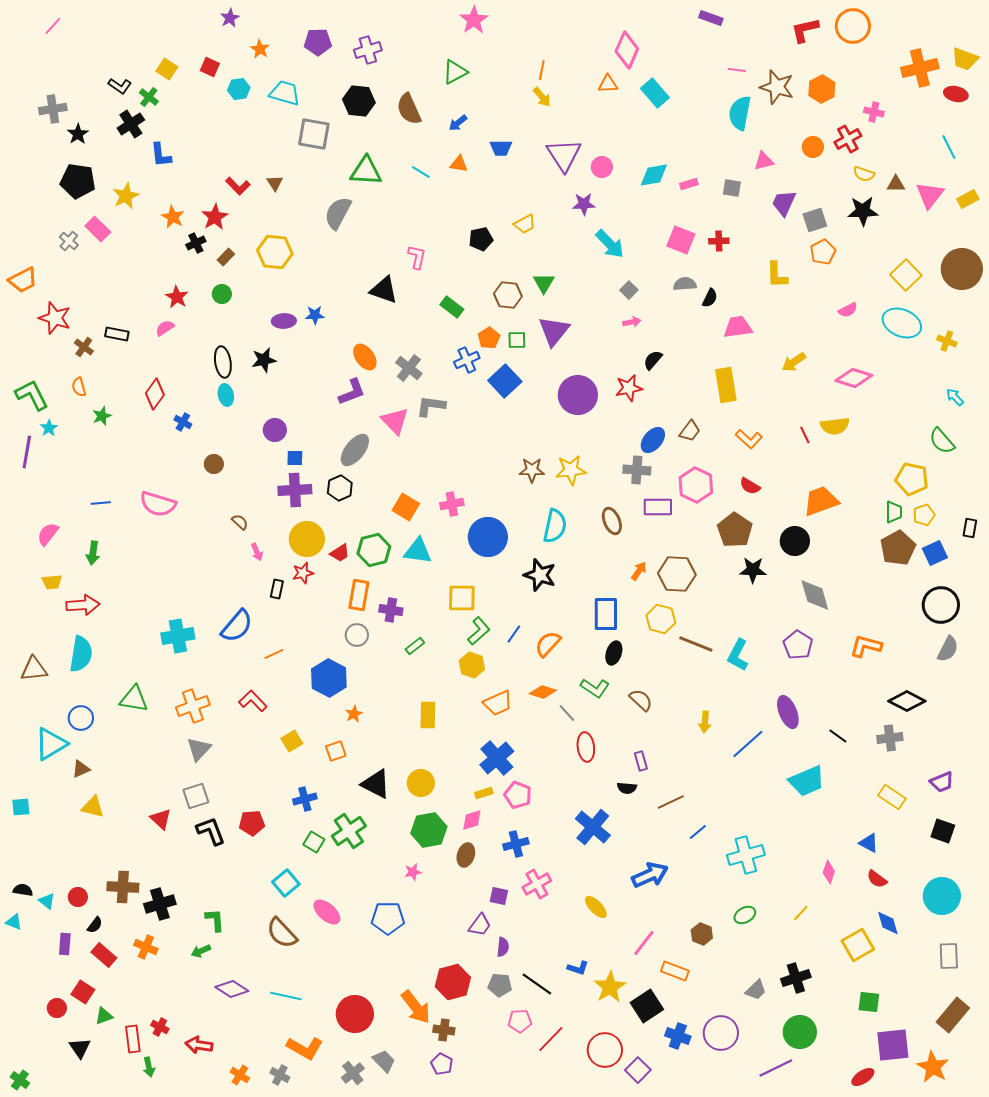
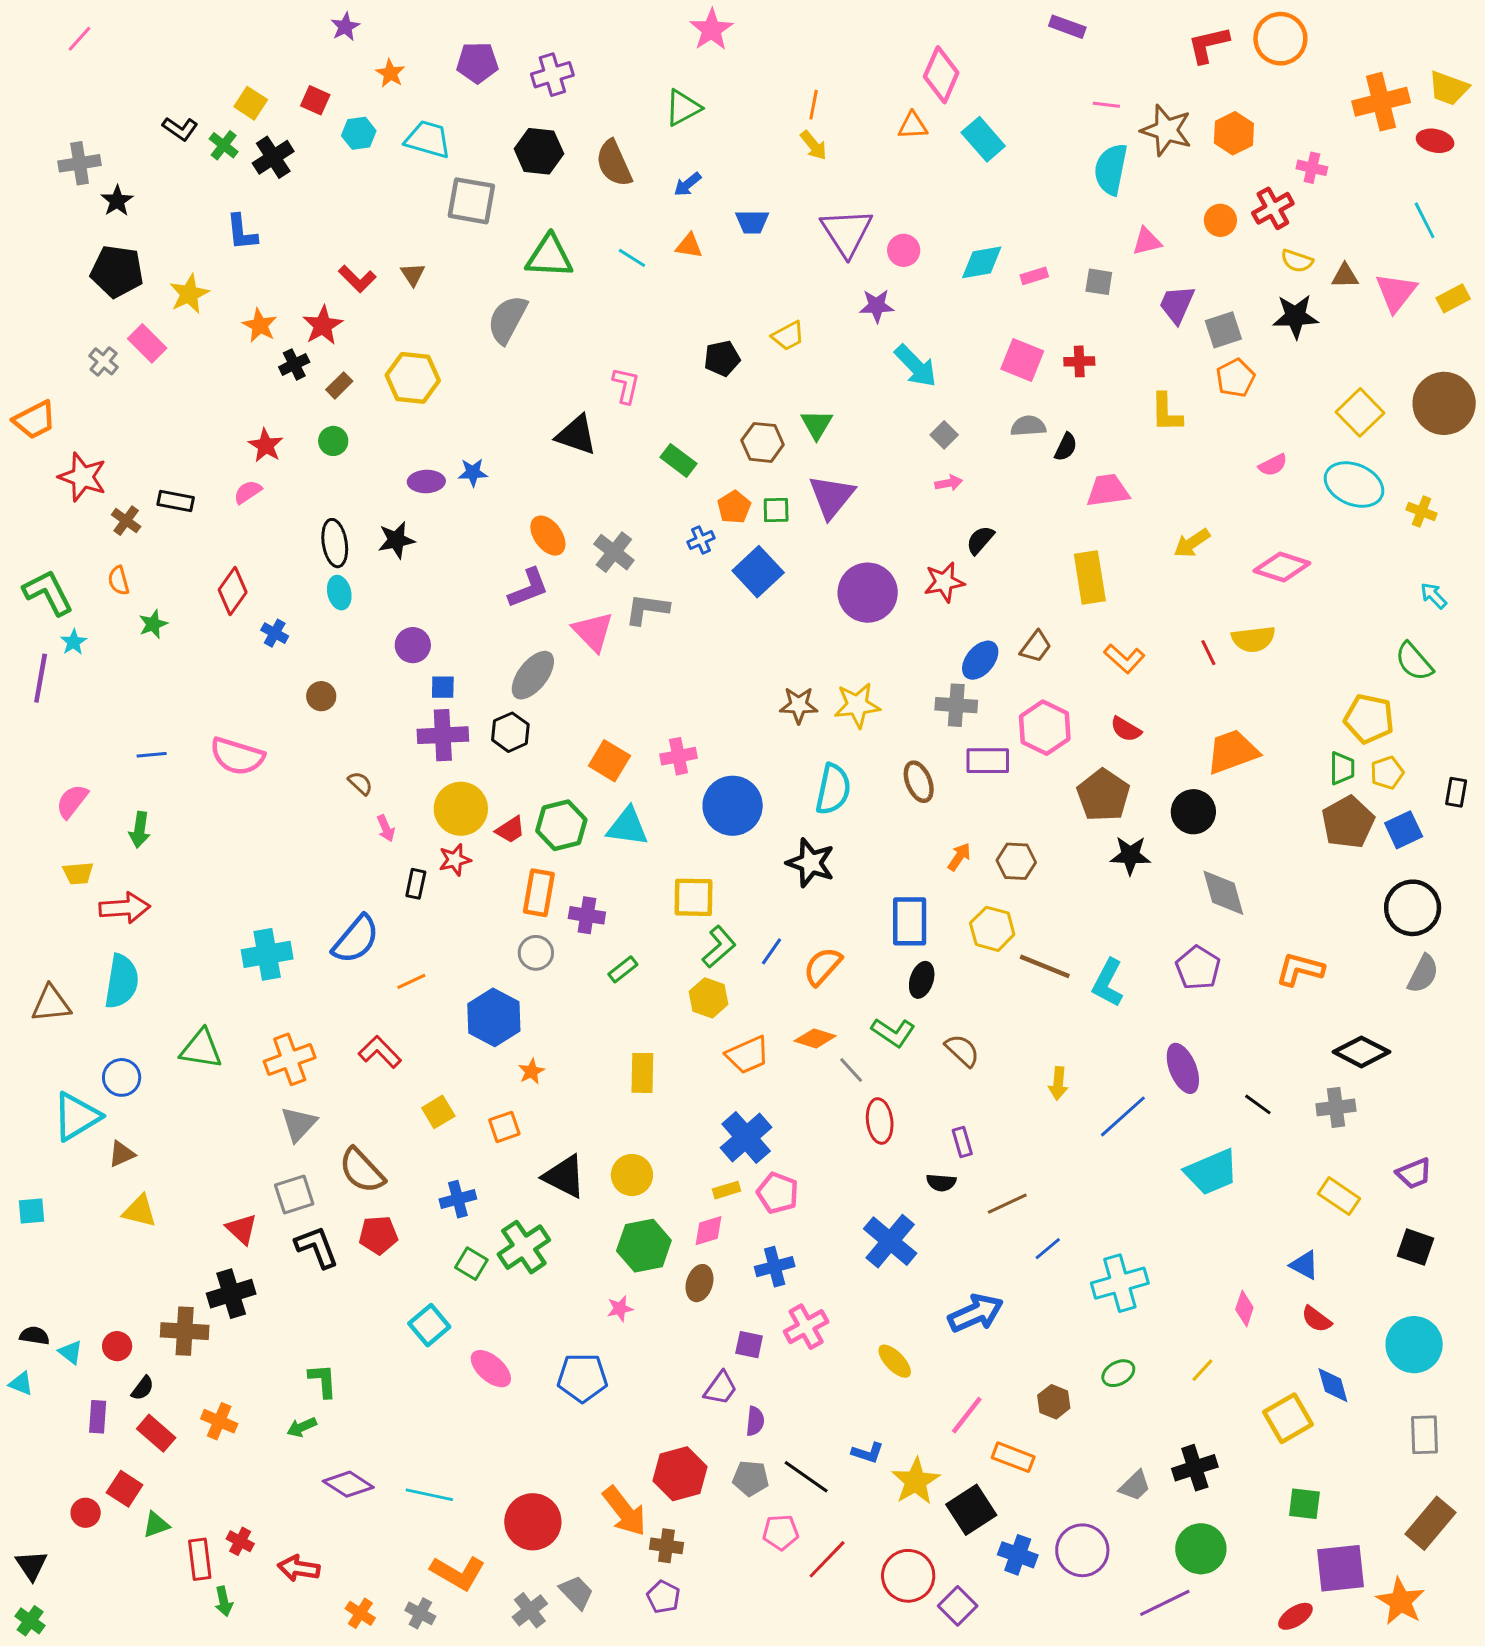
black cross: (131, 124) -> (273, 157), moved
blue cross: (467, 360) -> (701, 540), size x0.7
brown hexagon: (677, 574) -> (1016, 861), size x0.7
black cross: (160, 904) -> (231, 1294), moved
brown semicircle: (282, 933) -> (362, 1171), moved
black triangle: (80, 1048) -> (32, 1565), moved

